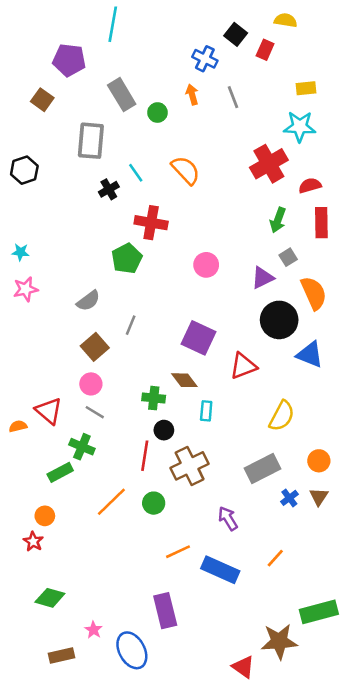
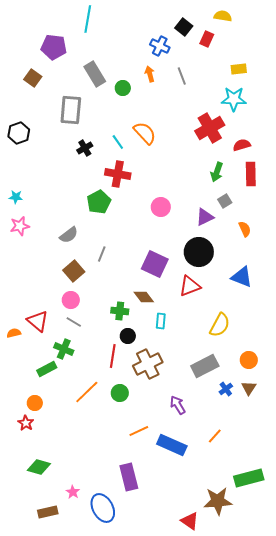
cyan line: (136, 173) -> (118, 142), moved
orange semicircle: (314, 293) -> (245, 229), size x0.6
black circle: (279, 320) -> (199, 252), moved

